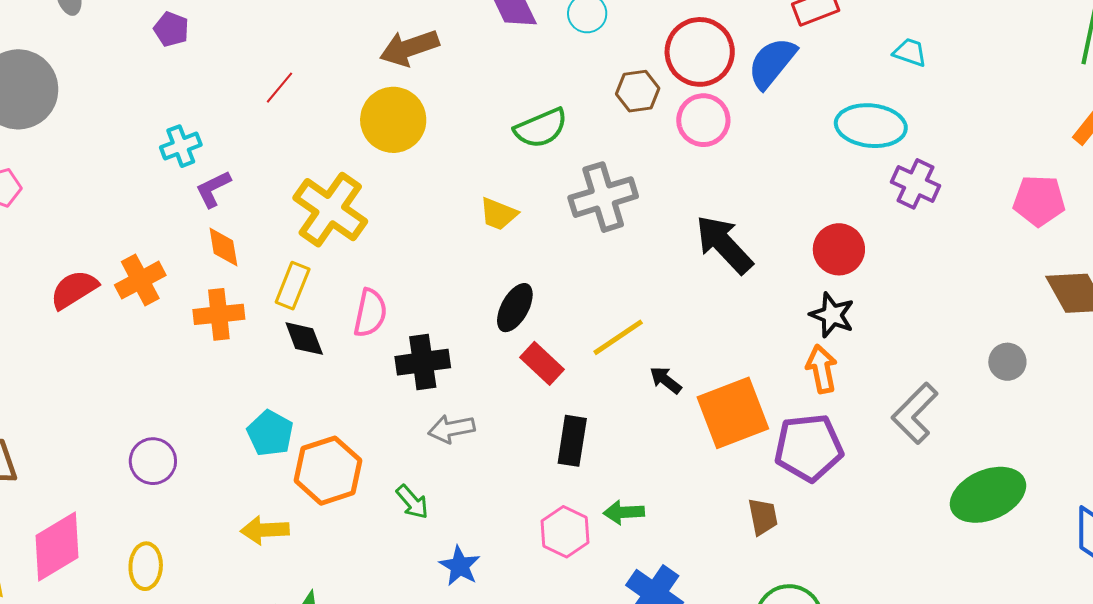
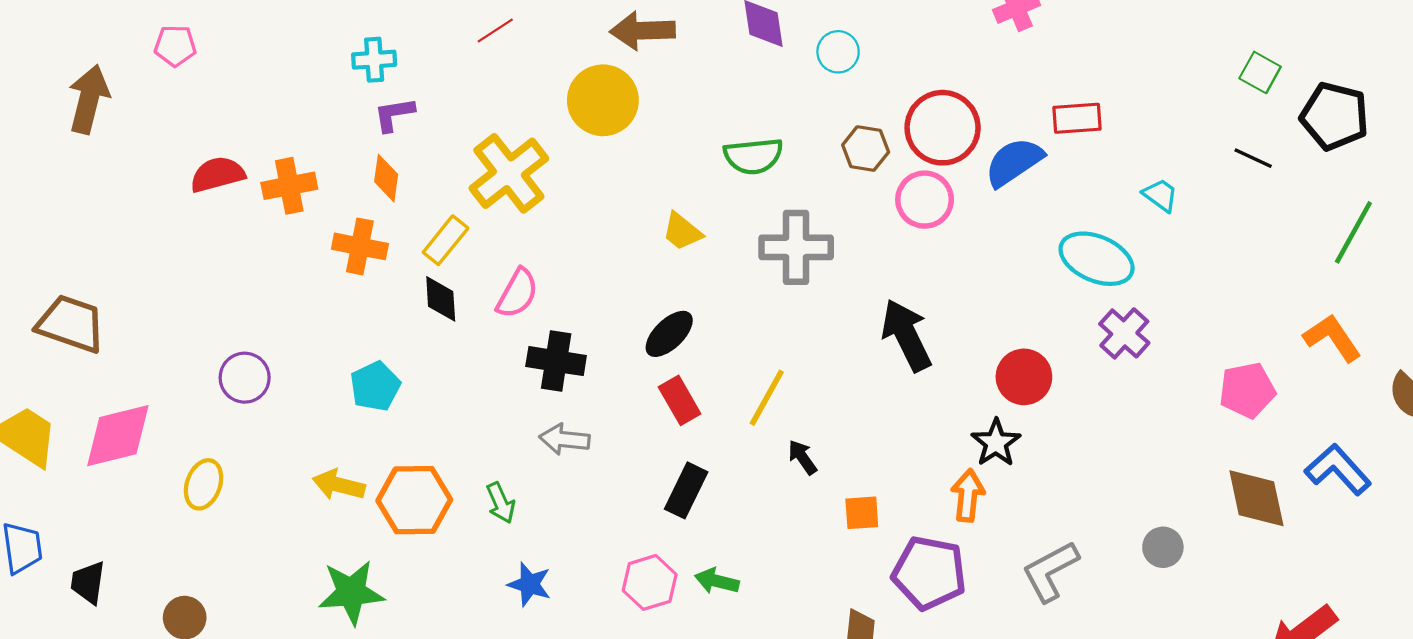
pink pentagon: (1039, 201) -> (1247, 390), turned -30
yellow line: (618, 337) -> (767, 398), turned -44
orange square: (733, 413) -> (862, 513), size x0.5
orange hexagon: (328, 471) -> (414, 500), moved
blue star: (460, 566) -> (530, 584), turned -30

